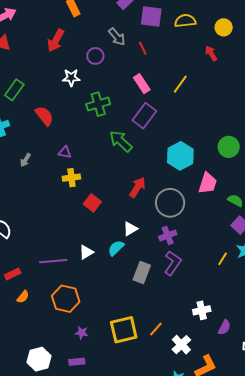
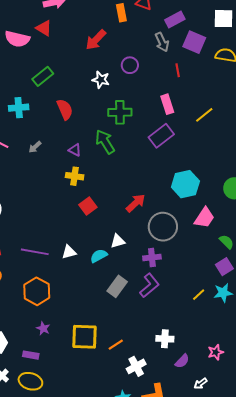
gray arrow: (117, 37) -> (162, 42), moved
green arrow: (121, 141) -> (105, 142), moved

